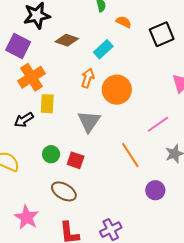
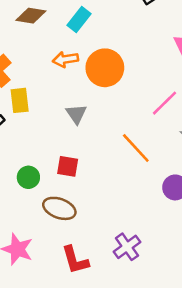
orange arrow: (88, 78) -> (65, 59), turned -108
gray triangle: (89, 121) -> (76, 114), size x0.7
green circle: (51, 154) -> (28, 177), moved

